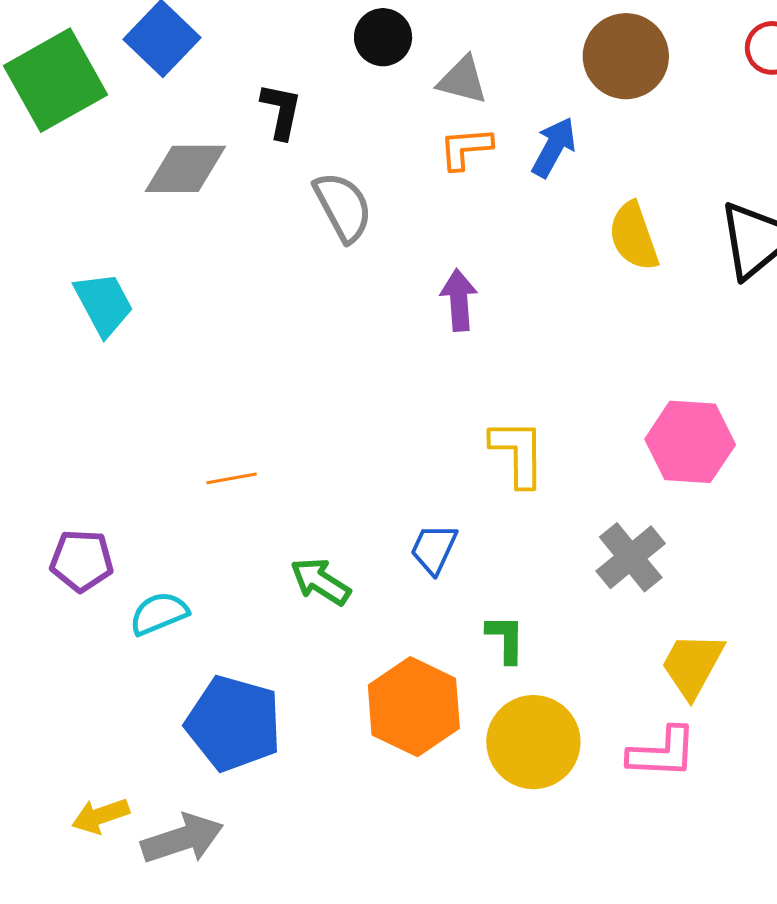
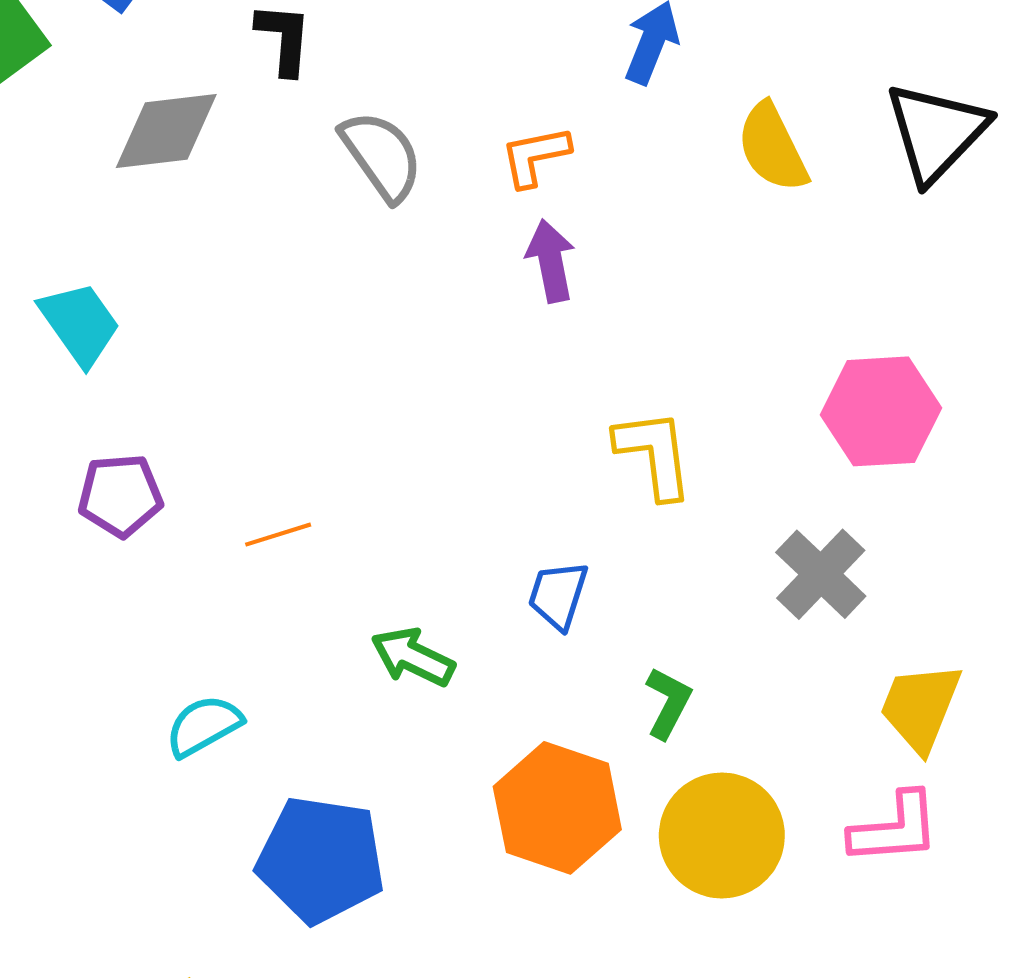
orange L-shape: (466, 148) -> (535, 156), moved
purple pentagon: (82, 561) -> (120, 495), moved
green L-shape: (506, 639) -> (668, 703), turned 34

